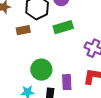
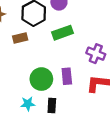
purple rectangle: (67, 82) -> (67, 76), moved

